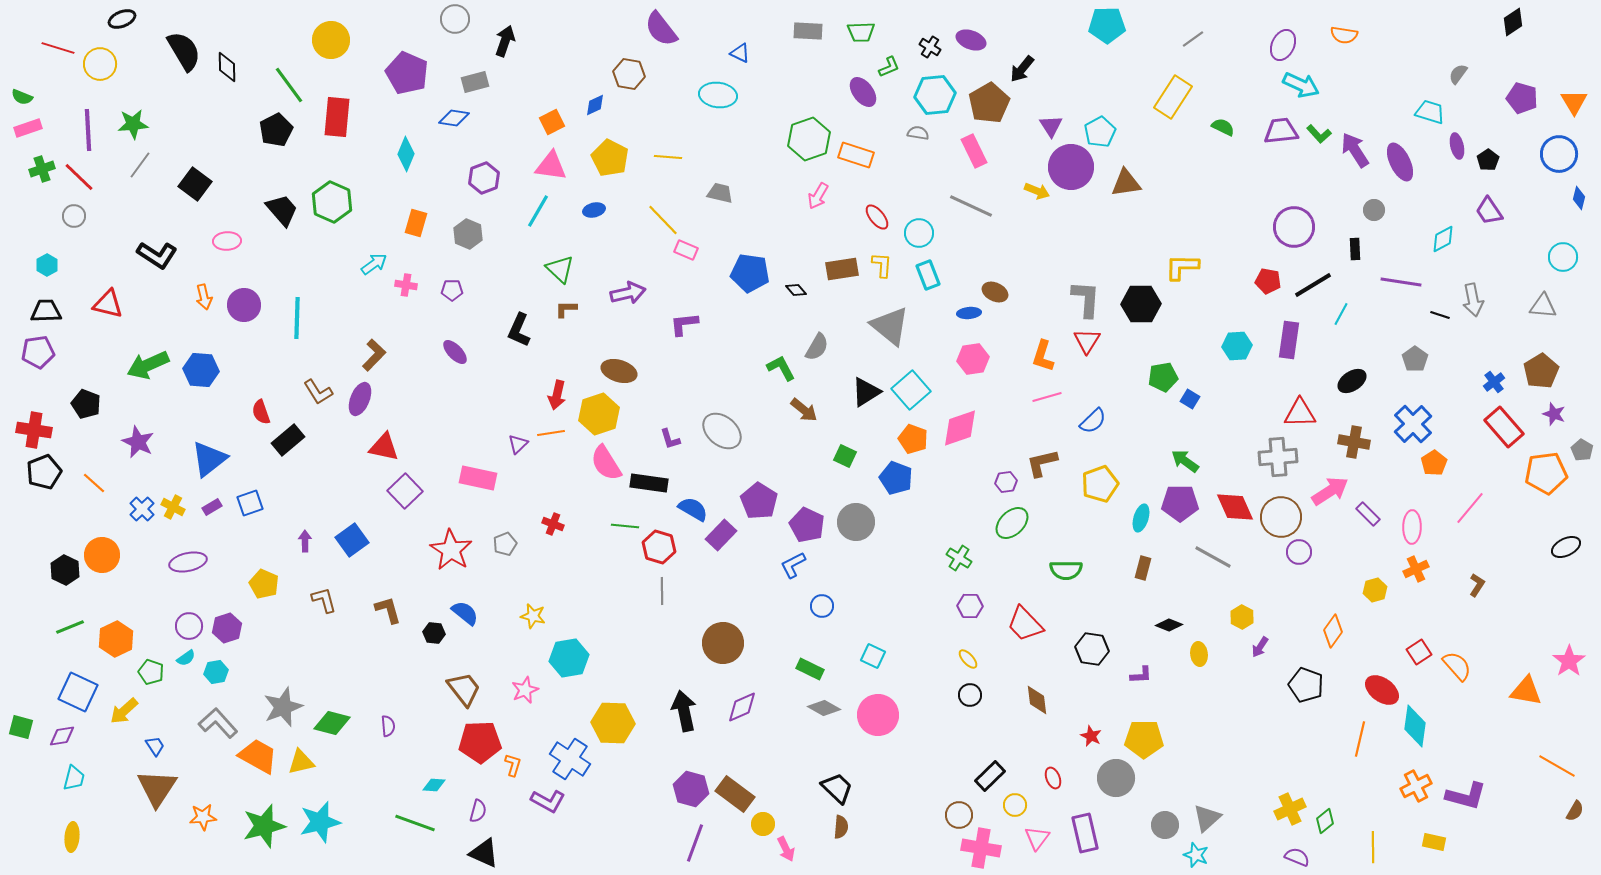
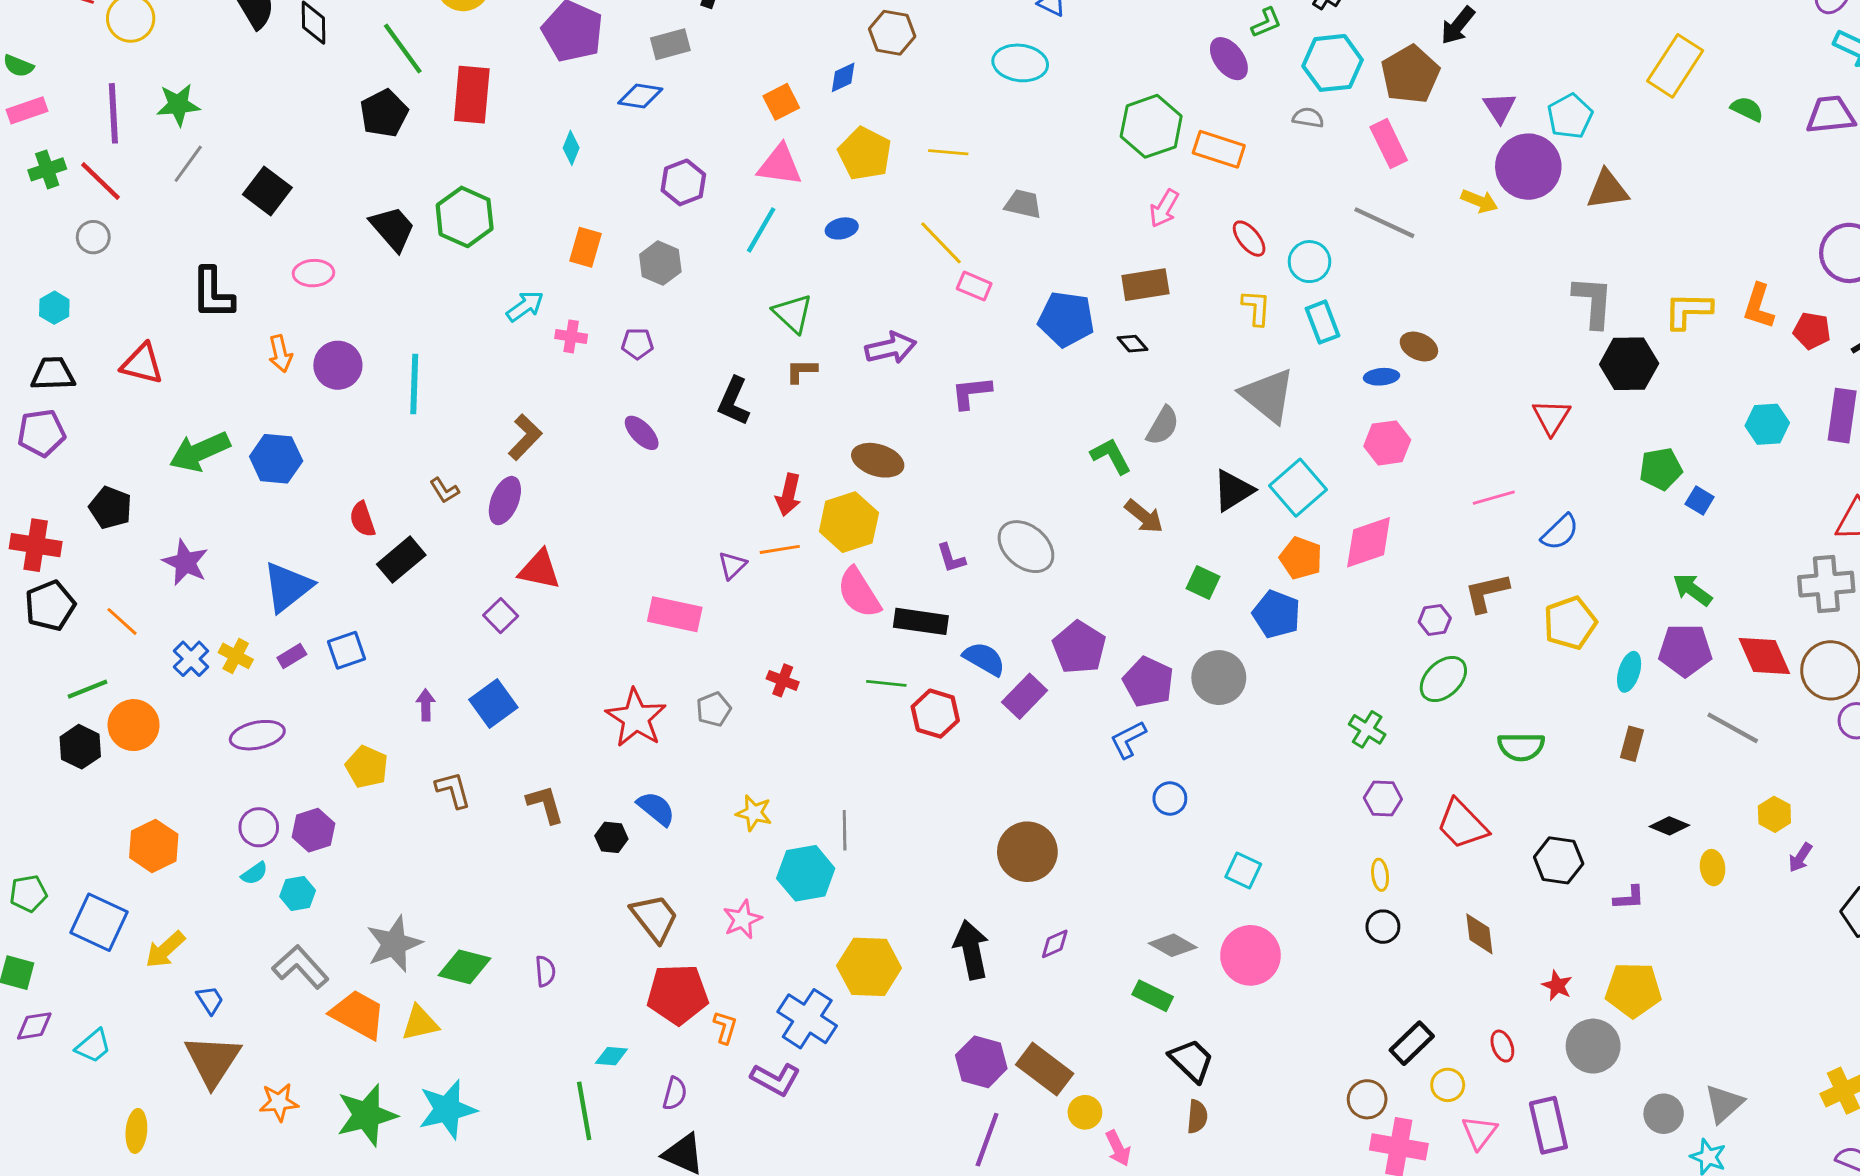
cyan diamond: (406, 154) -> (571, 148), size x0.7
black L-shape: (157, 255) -> (213, 293), turned 57
brown rectangle: (842, 269) -> (1145, 285), moved
gray L-shape: (1086, 299) -> (1593, 302), moved
orange L-shape: (1043, 356) -> (1759, 306), moved
brown L-shape: (318, 392) -> (444, 490), size x0.7
purple square: (405, 491) -> (501, 616), moved, size x0.7
gray line: (662, 591) -> (845, 830), moved
green line: (70, 627) -> (87, 689), moved
yellow ellipse: (968, 659) -> (1380, 875), turned 35
green rectangle: (810, 669) -> (1153, 996), moved
green pentagon: (151, 672) -> (28, 893), moved, turned -30
purple diamond: (742, 707) -> (1055, 944), size x0.7
purple diamond: (62, 736) -> (34, 1026), moved
cyan trapezoid: (74, 778) -> (93, 1046), turned 36
green line: (415, 823) -> (584, 1111), turned 60
yellow ellipse: (72, 837) -> (136, 1131), moved

